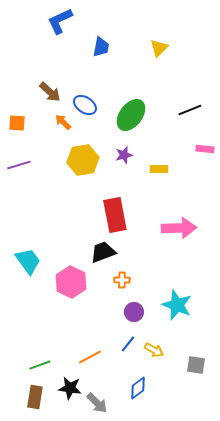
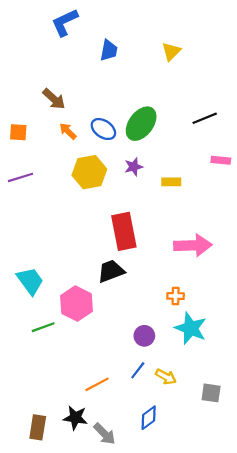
blue ellipse: (85, 105) -> (103, 129), moved
orange cross: (122, 280) -> (176, 296), moved
green line: (40, 365) -> (43, 327), moved

